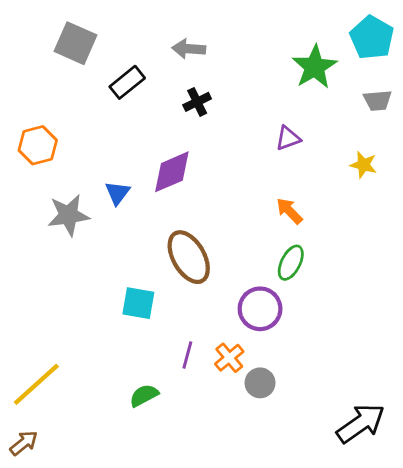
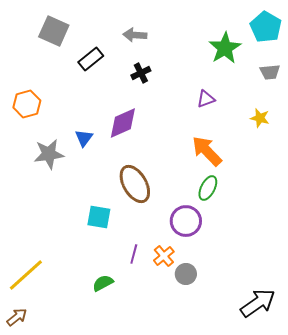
orange arrow: (289, 211) -> (207, 151), size x1.6

